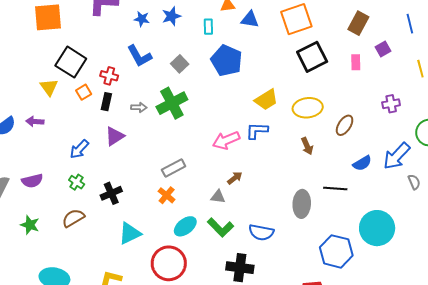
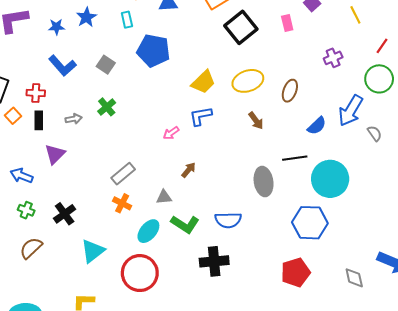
green cross: (172, 103) -> (107, 107), size x0.6
pink arrow: (226, 140) -> (171, 133), size x0.6
blue arrow: (79, 149) -> (22, 176), turned 80
gray triangle: (218, 197) -> (164, 197), moved
cyan circle: (377, 228) -> (330, 179), moved

